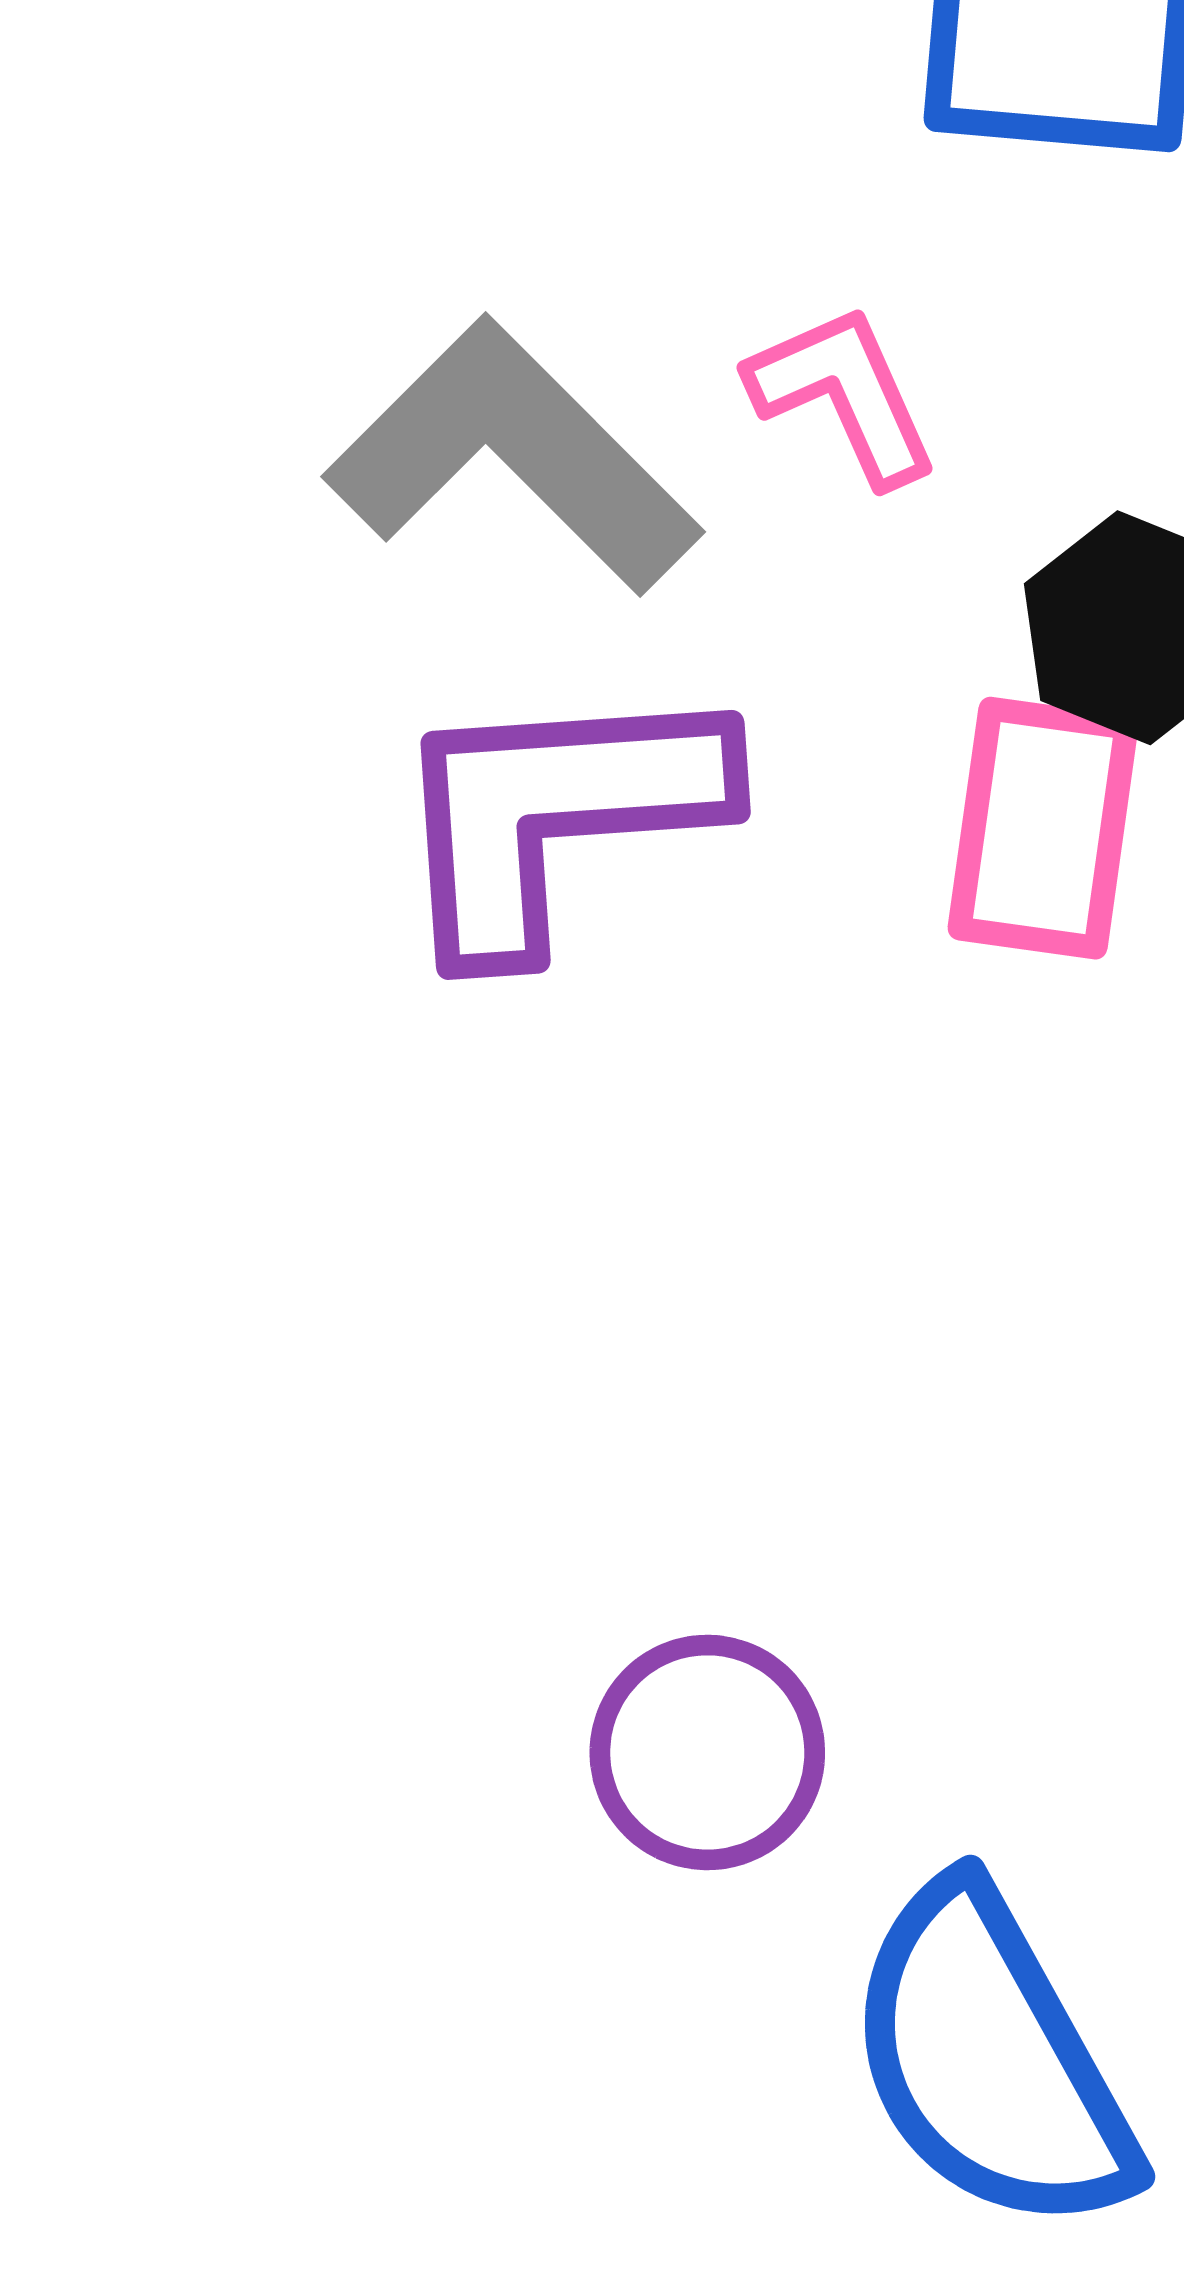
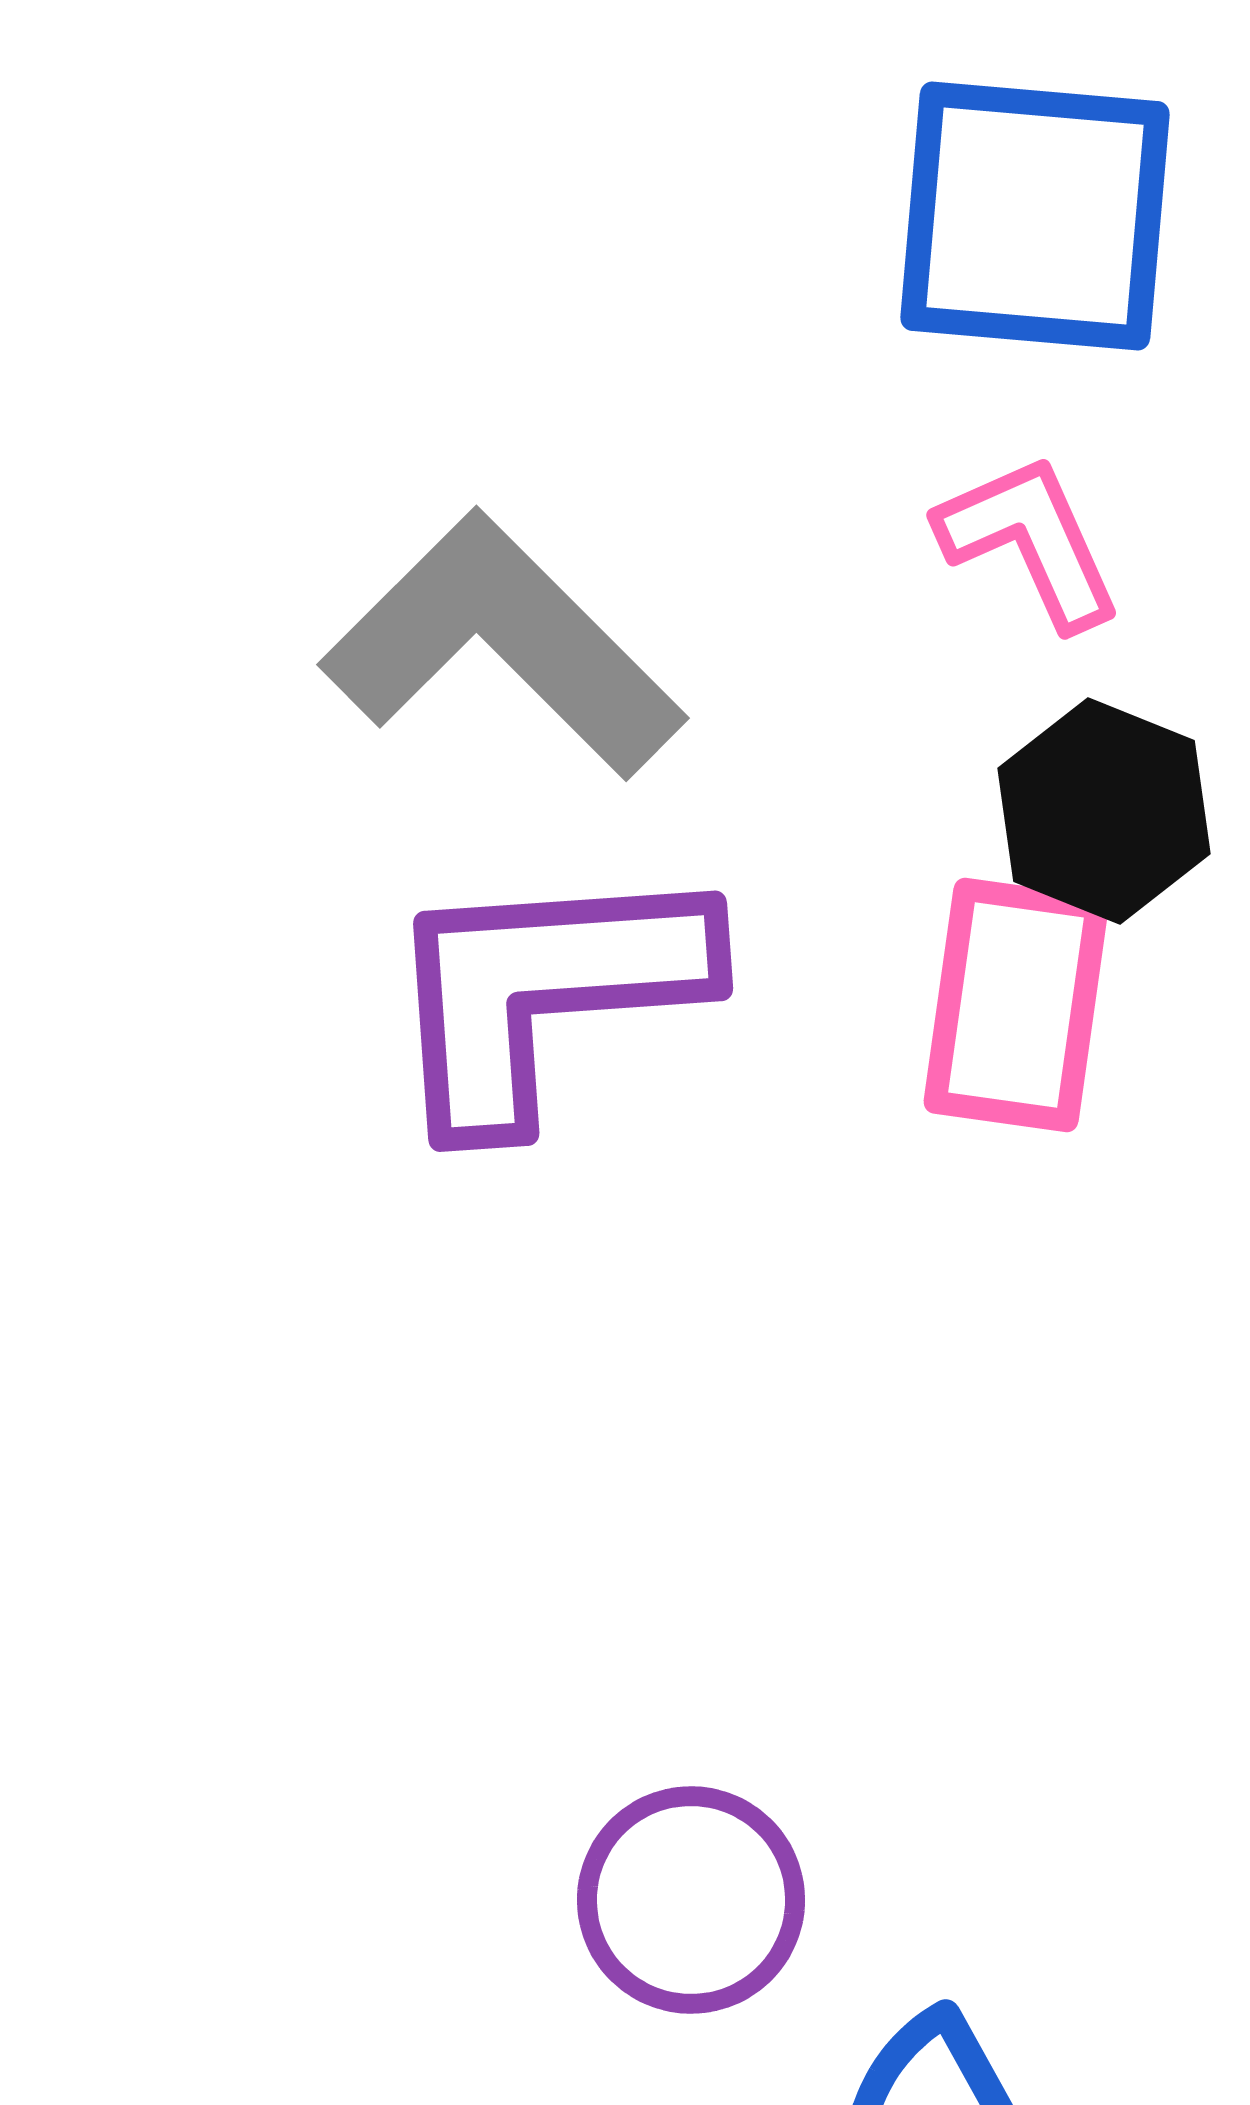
pink L-shape: (844, 394) -> (1030, 541), moved

